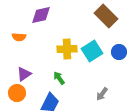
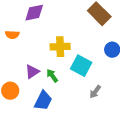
cyan square: (92, 51) -> (81, 66), moved, turned -30
purple triangle: (24, 74) -> (32, 72), moved

